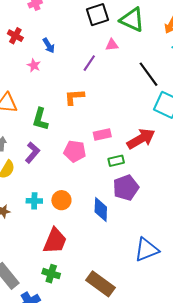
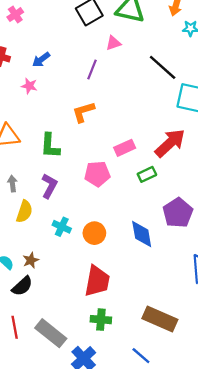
blue arrow: (49, 46) -> (41, 60), turned 98
purple pentagon: (126, 188) -> (178, 213), moved
cyan cross: (34, 201) -> (62, 227), moved, turned 35

